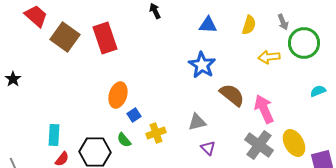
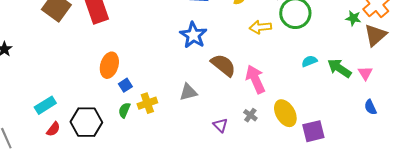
cyan rectangle: (54, 135) -> (45, 105), turned 55
green semicircle: (124, 140) -> (124, 110), moved, turned 63
gray cross: (259, 145) -> (250, 115), size x0.5
purple triangle: (208, 148) -> (220, 125), moved

